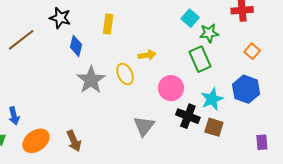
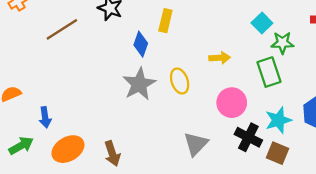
blue diamond: (76, 46) -> (141, 44), moved
yellow arrow: (147, 55) -> (220, 58), moved

